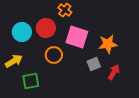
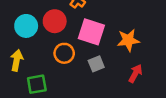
yellow arrow: (14, 61) -> (17, 60), turned -48
gray square: (94, 64) -> (96, 64), moved

